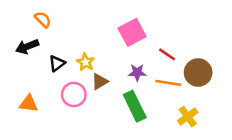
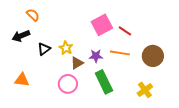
red line: (167, 54) -> (125, 31), moved
purple star: (137, 72) -> (96, 56), moved
orange line: (168, 83) -> (120, 53), moved
pink circle: (74, 95) -> (68, 84), moved

